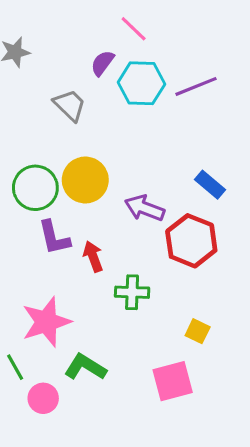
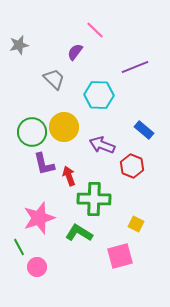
cyan hexagon: (141, 83) -> (99, 95), moved
red hexagon: (191, 241) -> (132, 166), size x0.7
green cross: (132, 292) -> (94, 199), size x1.5
green L-shape: (85, 367) -> (79, 233), moved

